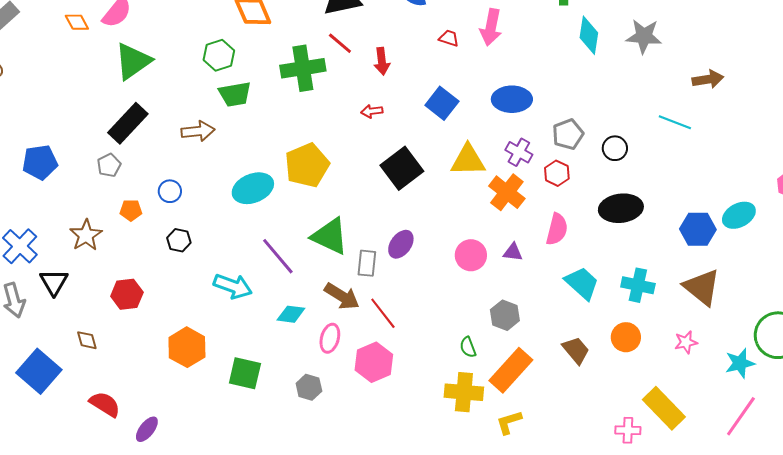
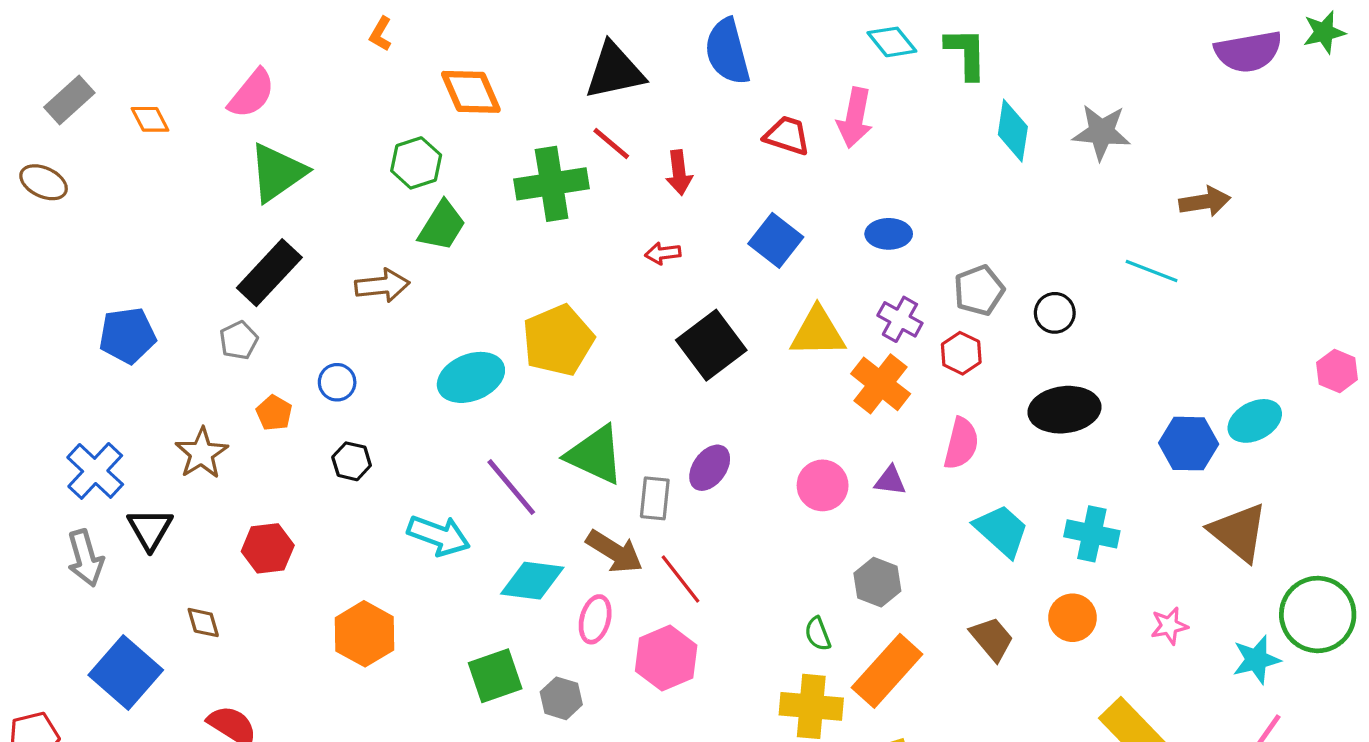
orange diamond: (77, 22) -> (150, 119), moved
red trapezoid: (449, 38) -> (787, 135), size x1.4
green trapezoid: (235, 94) -> (442, 226), turned -48
blue ellipse: (512, 99) -> (889, 234), size x0.7
orange pentagon: (131, 210) -> (274, 413), turned 30
brown triangle: (702, 287) -> (1239, 532), moved
cyan diamond: (291, 314) -> (532, 581), size x1.4
green square: (245, 373) -> (495, 676), moved, turned -32

